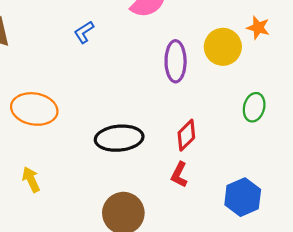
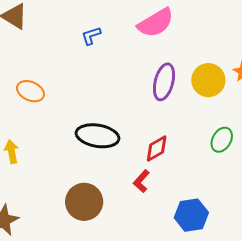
orange ellipse: (34, 109) -> (30, 91), size x0.7

